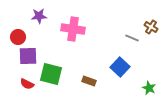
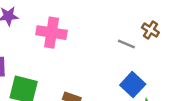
blue square: (120, 67) -> (133, 85), moved

